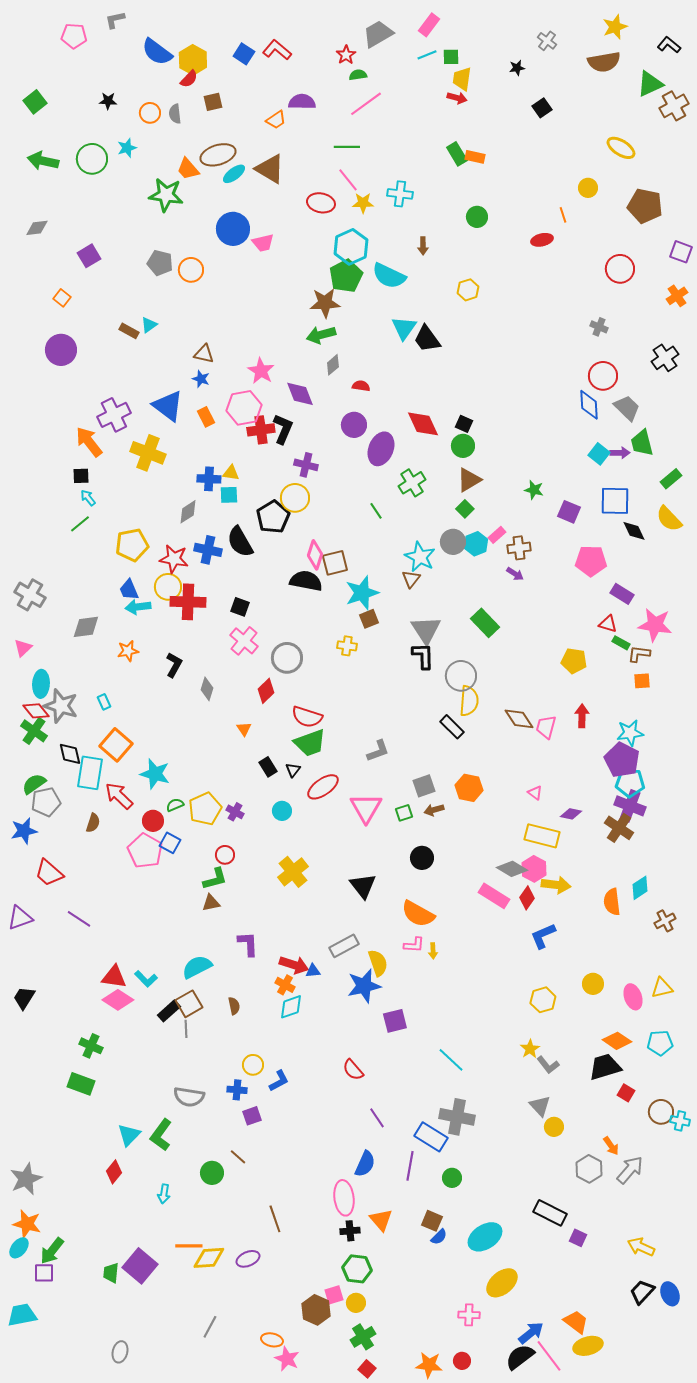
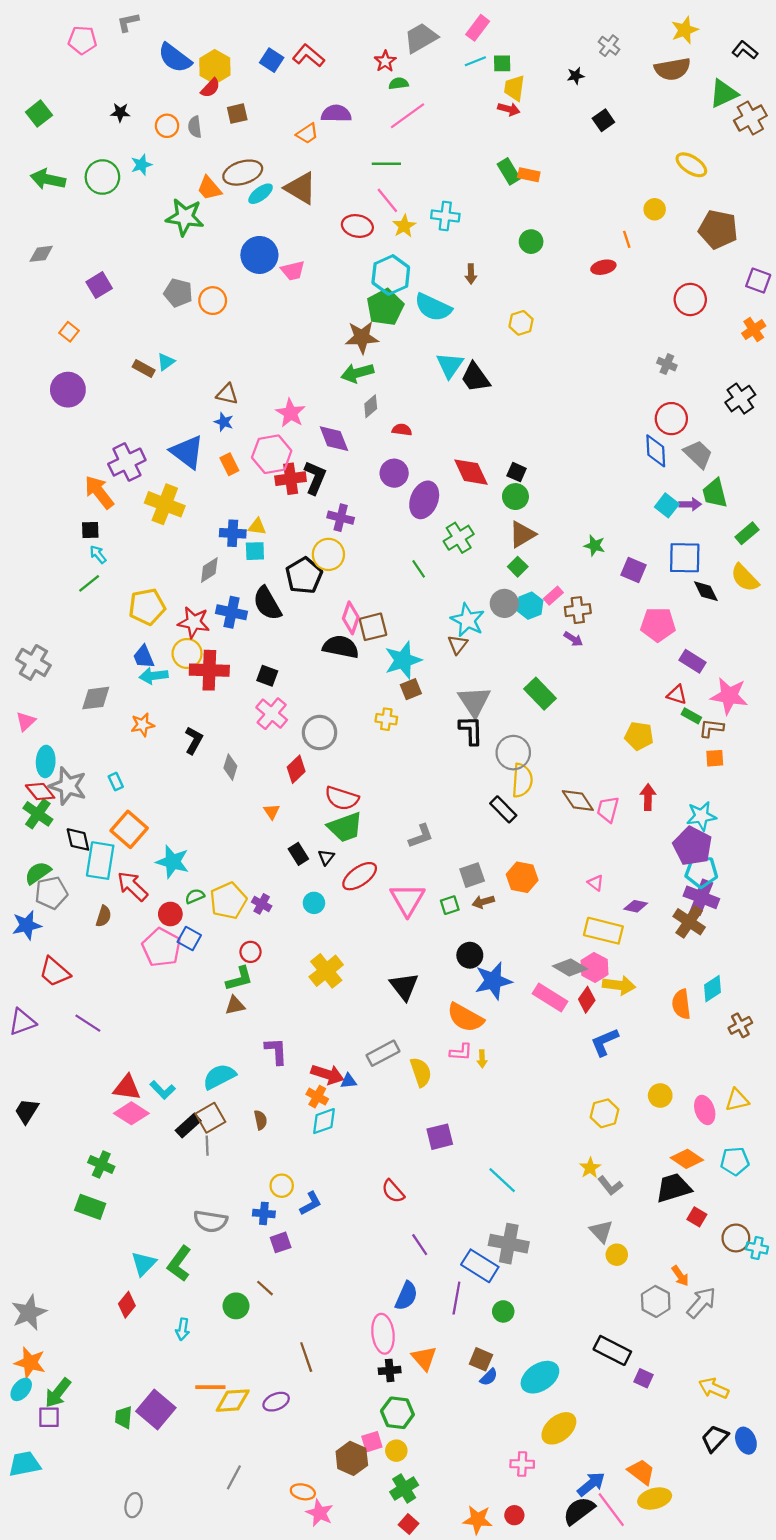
yellow star: (363, 203) -> (404, 226), turned -30
blue star: (364, 986) -> (493, 981), moved

